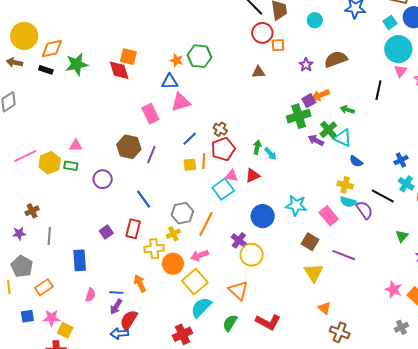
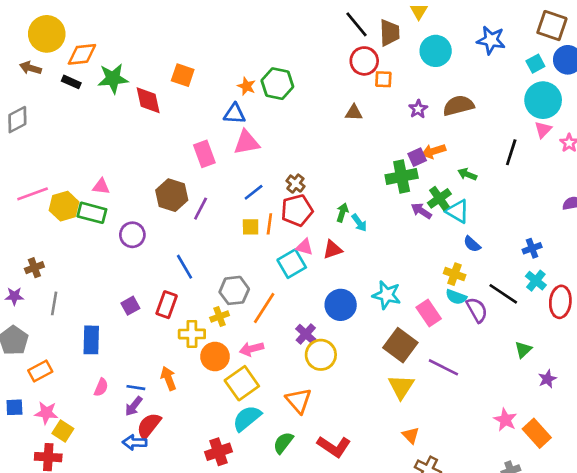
cyan circle: (315, 20) -> (436, 51), size x1.5
red diamond: (119, 70) -> (148, 100), moved
green rectangle: (71, 166) -> (92, 213), size x1.5
brown square: (310, 242) -> (400, 345), size x1.4

